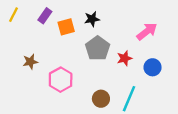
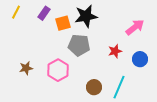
black star: (92, 19) -> (86, 16), size x1.6
gray pentagon: (98, 48) -> (79, 45), moved, turned -30
brown star: (30, 62) -> (26, 68), moved

